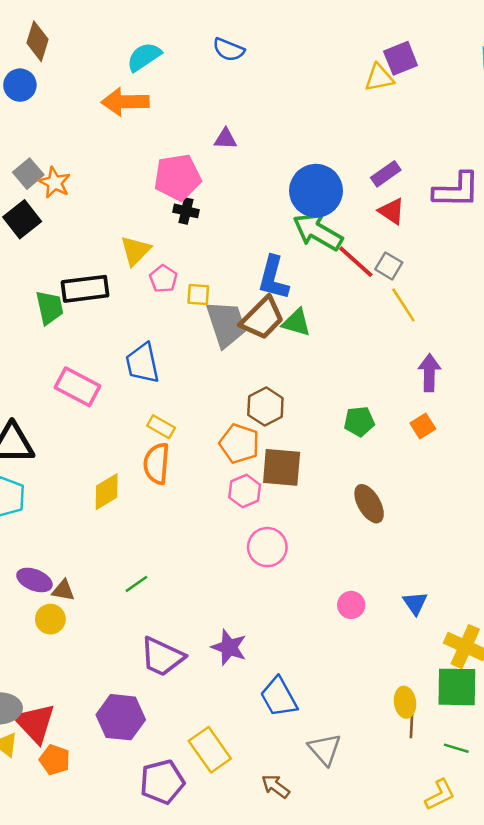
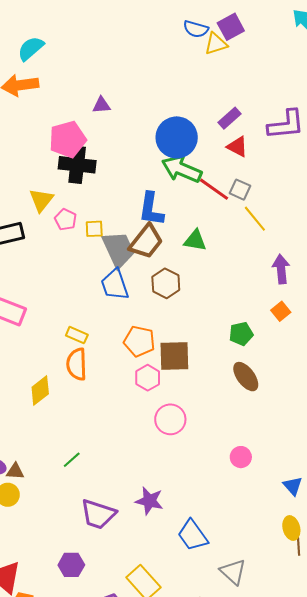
blue semicircle: (229, 50) -> (196, 29), moved
black cross: (186, 211) -> (77, 165), size x1.8
green triangle: (297, 323) -> (195, 240), moved
blue trapezoid: (143, 363) -> (115, 285), moved
brown hexagon: (265, 407) -> (166, 283), moved
green pentagon: (359, 421) -> (241, 334), moved
blue triangle: (415, 603) -> (293, 486), moved
purple hexagon: (121, 717) -> (71, 565), size x0.7

